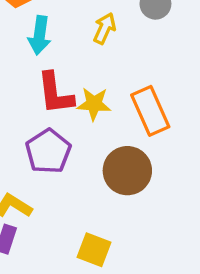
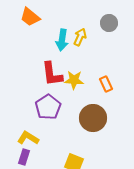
cyan arrow: (39, 35) -> (62, 40), moved
orange rectangle: (150, 111) -> (106, 84), size x0.6

